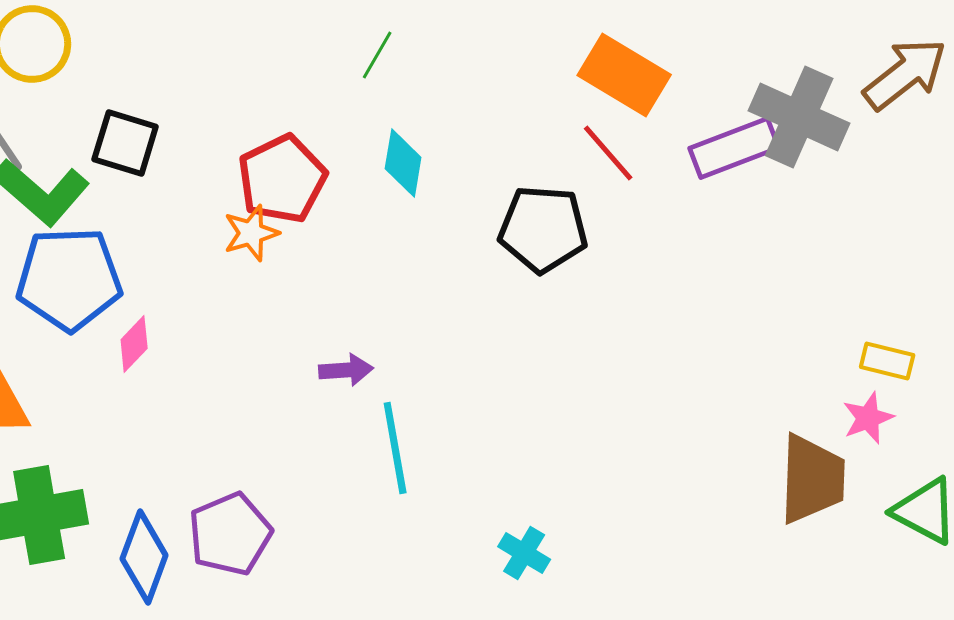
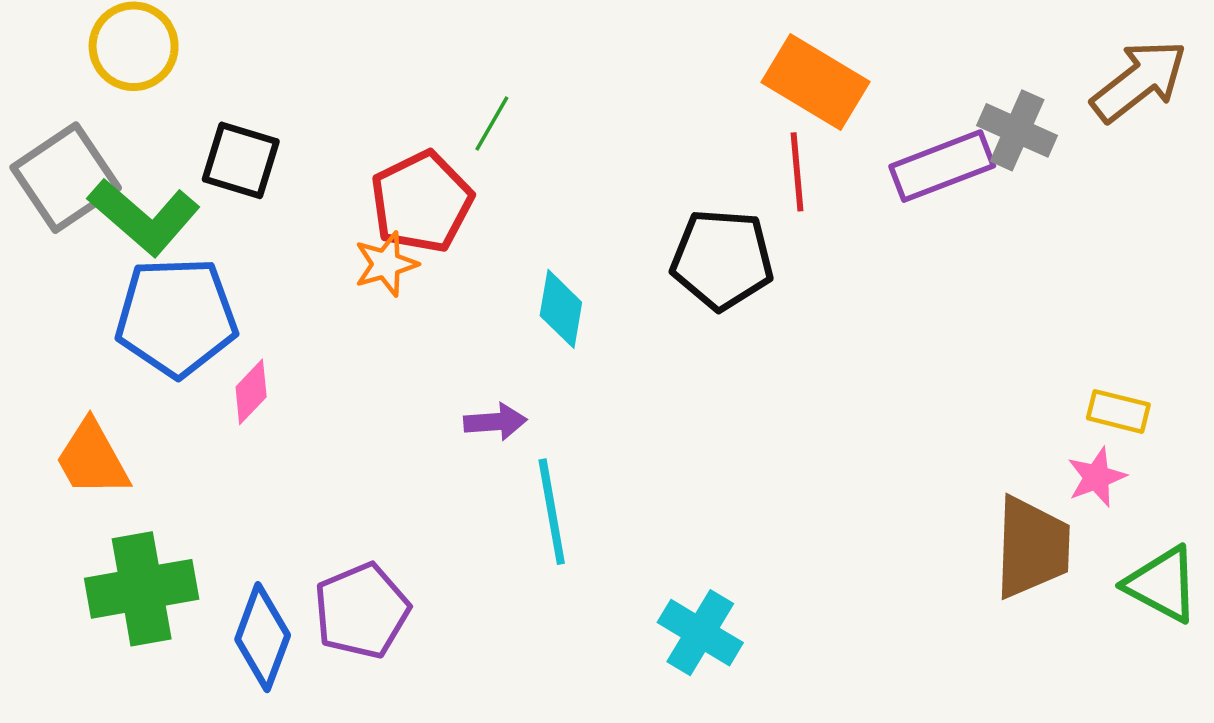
green line: (377, 55) -> (492, 123), moved
gray cross: (799, 117) -> (1017, 130), size x0.7
red line: (608, 153) -> (797, 172), turned 36
cyan diamond: (403, 163) -> (561, 309), moved
cyan cross: (524, 553) -> (700, 633), size x1.4

